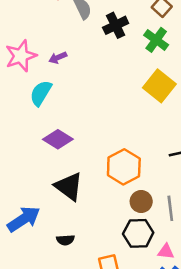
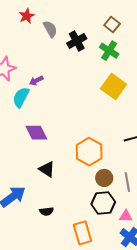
purple arrow: (58, 58) -> (36, 81), moved
purple diamond: (58, 139) -> (36, 133), turned 35
black triangle: (69, 186) -> (47, 169), size x0.7

